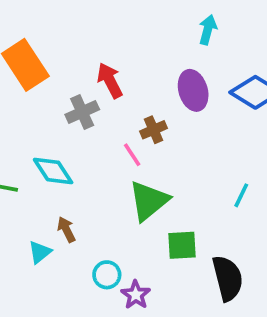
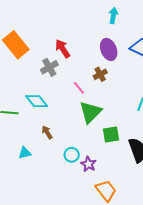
brown cross: (154, 130) -> (100, 74), moved
cyan triangle: (40, 252) -> (25, 153), moved, turned 32

